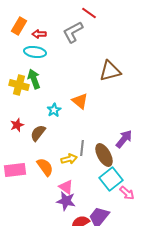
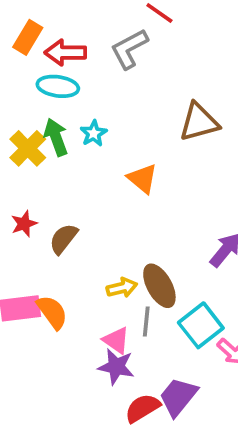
red arrow: (39, 34) -> (65, 53), size x1.5
yellow cross: (19, 85) -> (28, 148), turned 30
cyan star: (54, 110) -> (94, 133), moved
gray line: (82, 148) -> (146, 322), moved
brown ellipse: (104, 155) -> (159, 286), moved
orange semicircle: (45, 167) -> (52, 312), moved

